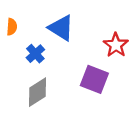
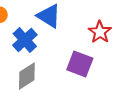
blue cross: (35, 54) -> (25, 40), size x1.4

